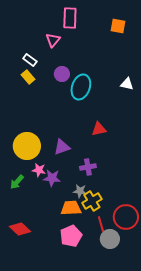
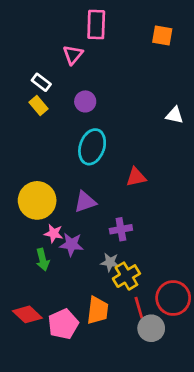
cyan ellipse: (81, 87) -> (92, 147), moved
green arrow: (17, 182) -> (43, 260), moved, turned -56
orange trapezoid: (71, 208) -> (98, 310), moved, turned 100
pink pentagon: (71, 236) -> (63, 324), moved

